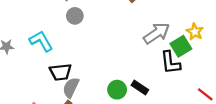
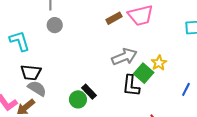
green square: (181, 46) -> (144, 73), turned -30
black rectangle: (140, 87) -> (89, 92), moved
gray semicircle: (71, 88) -> (37, 88), turned 84

